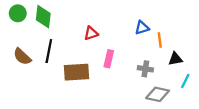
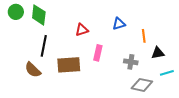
blue triangle: (142, 28) -> (119, 24), moved
brown semicircle: (22, 57) -> (33, 70), moved
cyan line: (185, 81) -> (167, 73), turned 48

